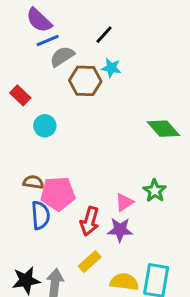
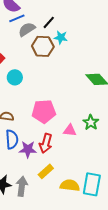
black line: (104, 35) -> (49, 22), moved
pink pentagon: (58, 194) -> (44, 111), moved
pink triangle: (124, 202) -> (70, 130), turned 40
purple star: (120, 230) -> (28, 149), moved

